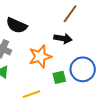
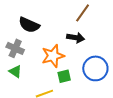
green square: (59, 77) -> (64, 76), moved

